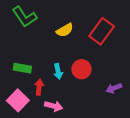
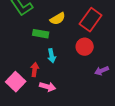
green rectangle: (22, 68) -> (41, 34), moved
red circle: (81, 69) -> (85, 47), moved

